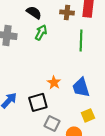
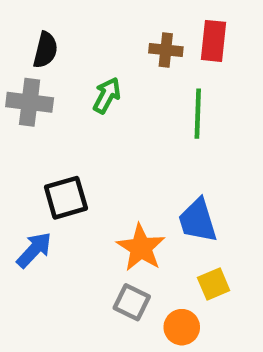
black semicircle: (34, 12) -> (45, 50), moved, turned 70
orange star: (54, 82) -> (141, 248), moved, size x1.5
black square: (38, 102) -> (66, 198), moved

